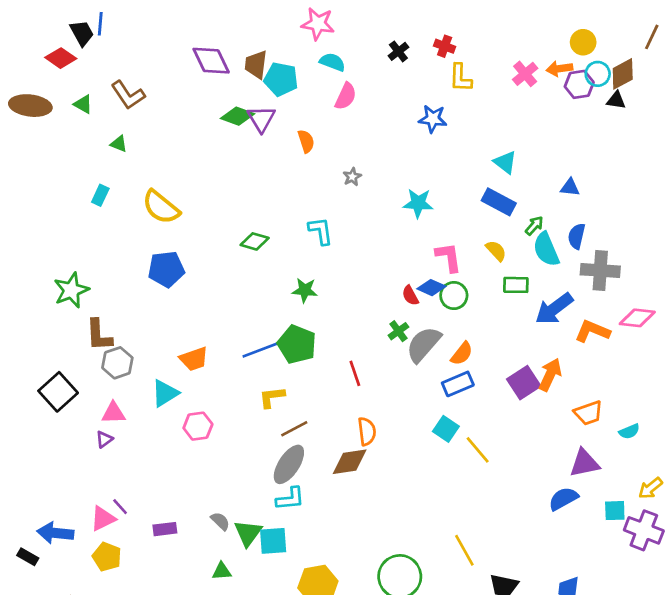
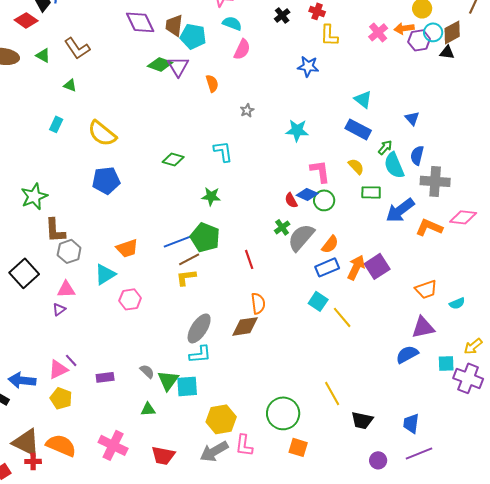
blue triangle: (570, 187) -> (412, 118), turned 42
orange arrow: (550, 375) -> (356, 267), moved
brown line: (294, 429) -> (189, 259), moved

